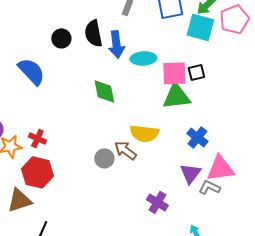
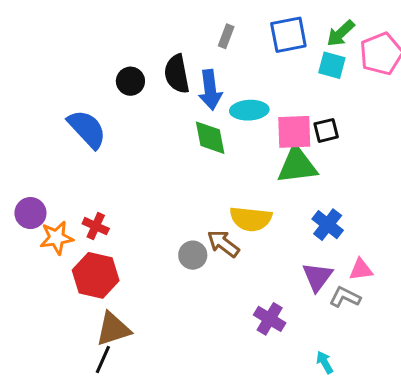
cyan square: (200, 27) -> (332, 65), size x0.7
green diamond: (104, 91) -> (210, 138), moved
pink triangle: (220, 168) -> (361, 270), size x0.6
brown triangle: (19, 200) -> (113, 329), moved

